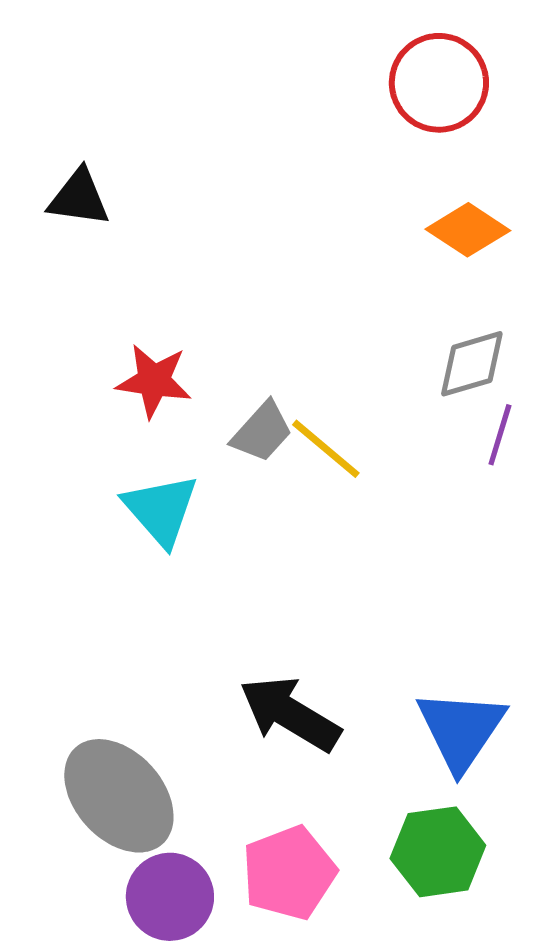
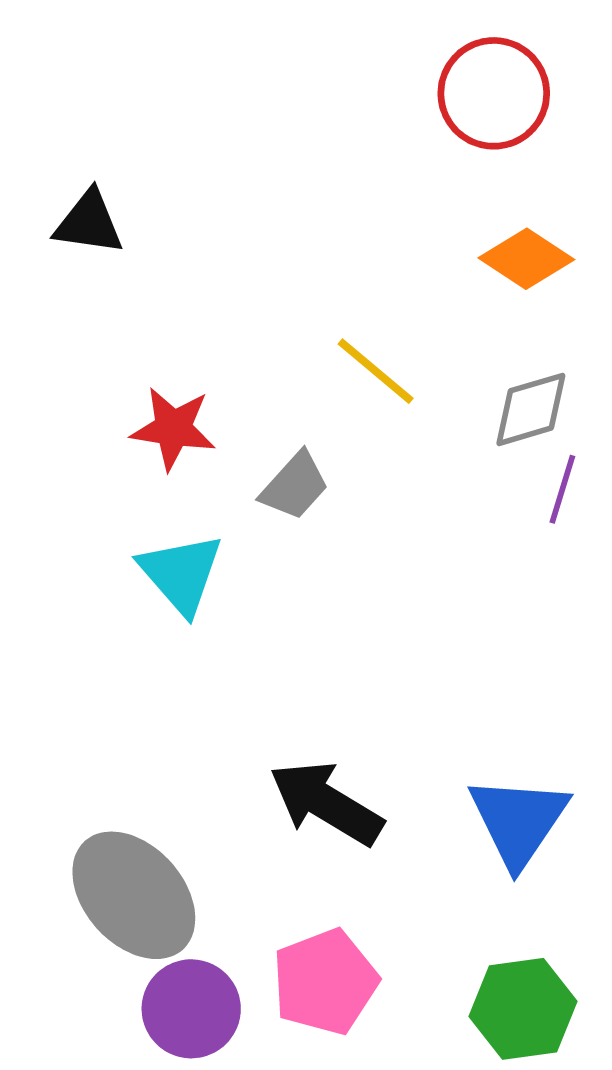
yellow line: (326, 449) -> (376, 371), moved
green hexagon: (438, 852) -> (523, 1009), moved

